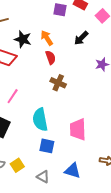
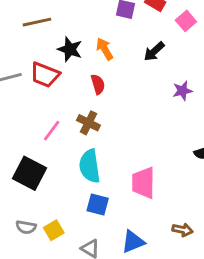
red semicircle: (51, 58) -> (98, 84), moved
brown cross: (58, 83) -> (88, 123), moved
blue triangle: (73, 171) -> (133, 242), turned -42

